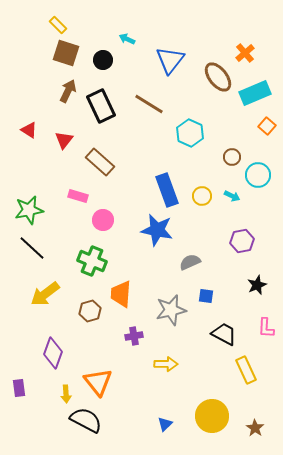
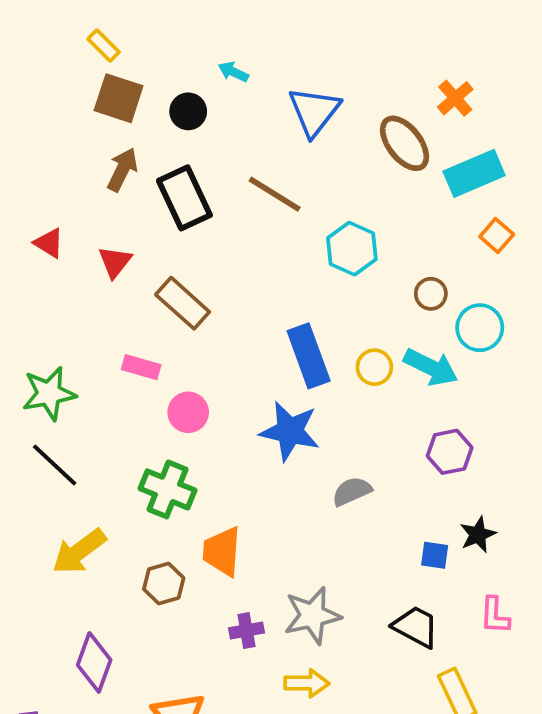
cyan arrow: (232, 196) -> (431, 367), size x1.8
blue square: (206, 296) -> (435, 555), moved
gray star: (171, 310) -> (312, 615), moved

